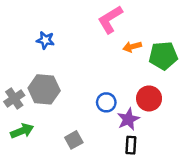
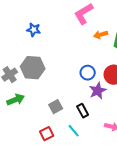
blue circle: (106, 102) -> (88, 73), moved
black rectangle: (131, 145) -> (83, 111), moved, turned -32

